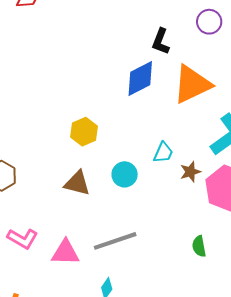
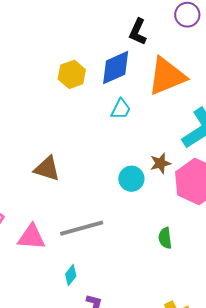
yellow hexagon: (84, 132) -> (72, 74), moved
cyan trapezoid: (163, 153) -> (121, 109), moved
cyan circle: (125, 174) -> (131, 179), moved

